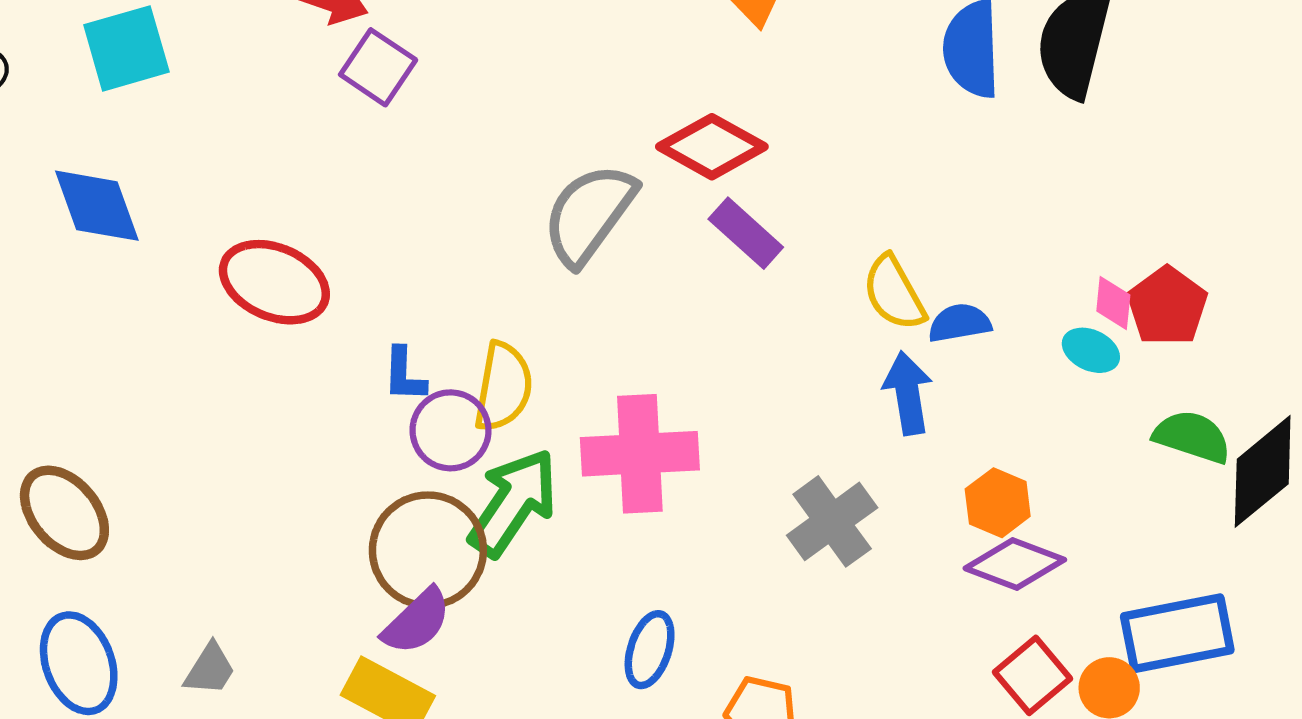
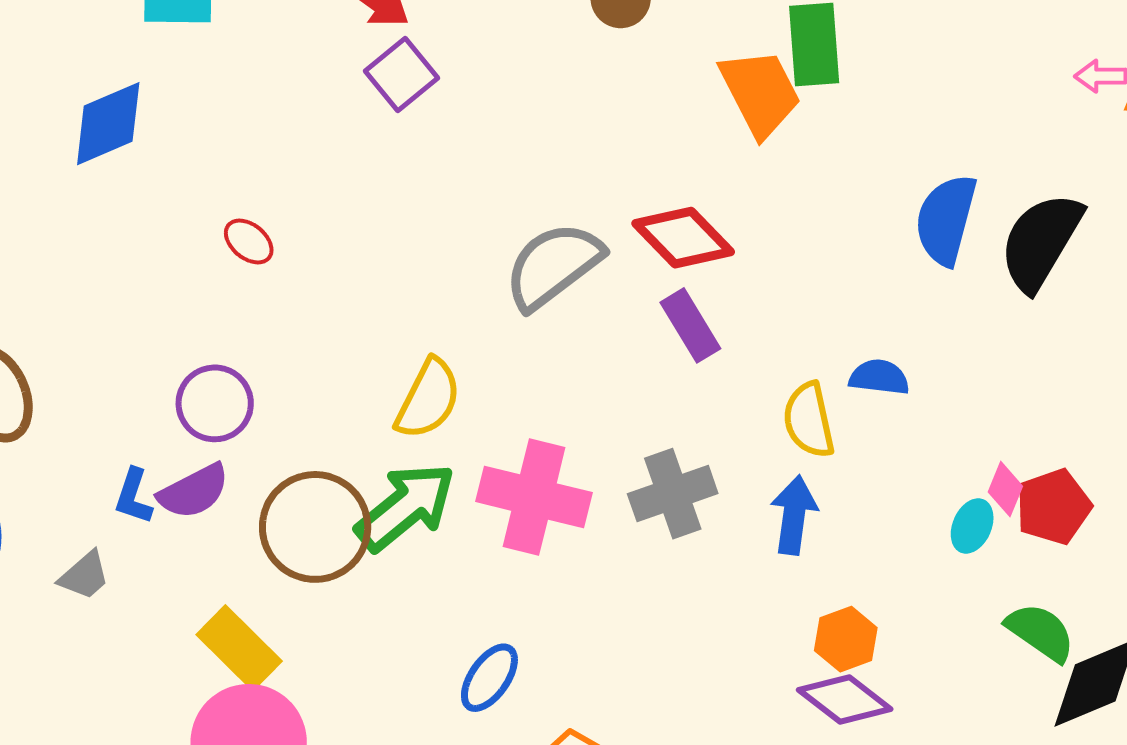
blue diamond: (97, 206) -> (108, 124), turned 70
red ellipse: (274, 282) -> (249, 241), size x0.5
blue semicircle: (960, 323) -> (879, 377), moved
cyan ellipse: (1091, 350) -> (972, 526), turned 72
blue L-shape: (404, 375) -> (133, 496), moved
purple circle: (451, 430) -> (215, 403), moved
gray cross: (832, 521) -> (673, 494), moved
purple semicircle: (417, 621) -> (194, 491), moved

